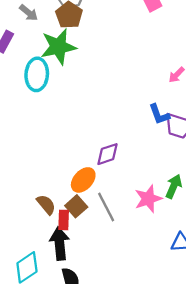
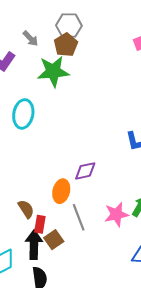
cyan ellipse: (37, 74) -> (23, 114), moved
orange ellipse: (83, 180) -> (61, 191), turned -35
brown square: (76, 206) -> (54, 240), moved

